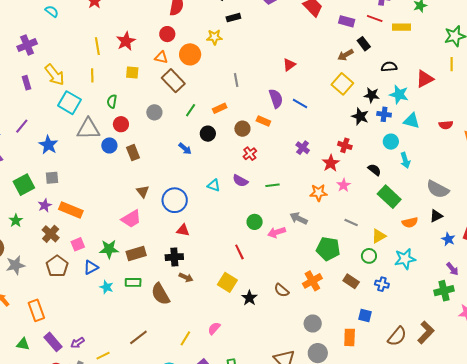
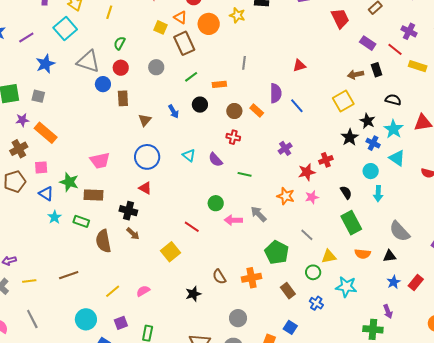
yellow square: (132, 73) -> (161, 27), moved
cyan square: (70, 103) -> (65, 29), moved
red cross: (345, 145) -> (326, 160), turned 32
red cross: (250, 154) -> (233, 137), turned 32
brown triangle: (143, 191) -> (145, 120), moved
red line: (239, 252) -> (192, 227), turned -49
blue triangle: (91, 267) -> (46, 194), turned 42
black star: (249, 298) -> (193, 294), moved

